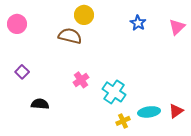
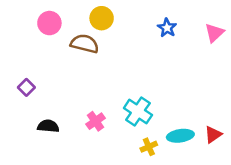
pink circle: (17, 24) -> (49, 23), moved
pink cross: (81, 80) -> (95, 121), moved

